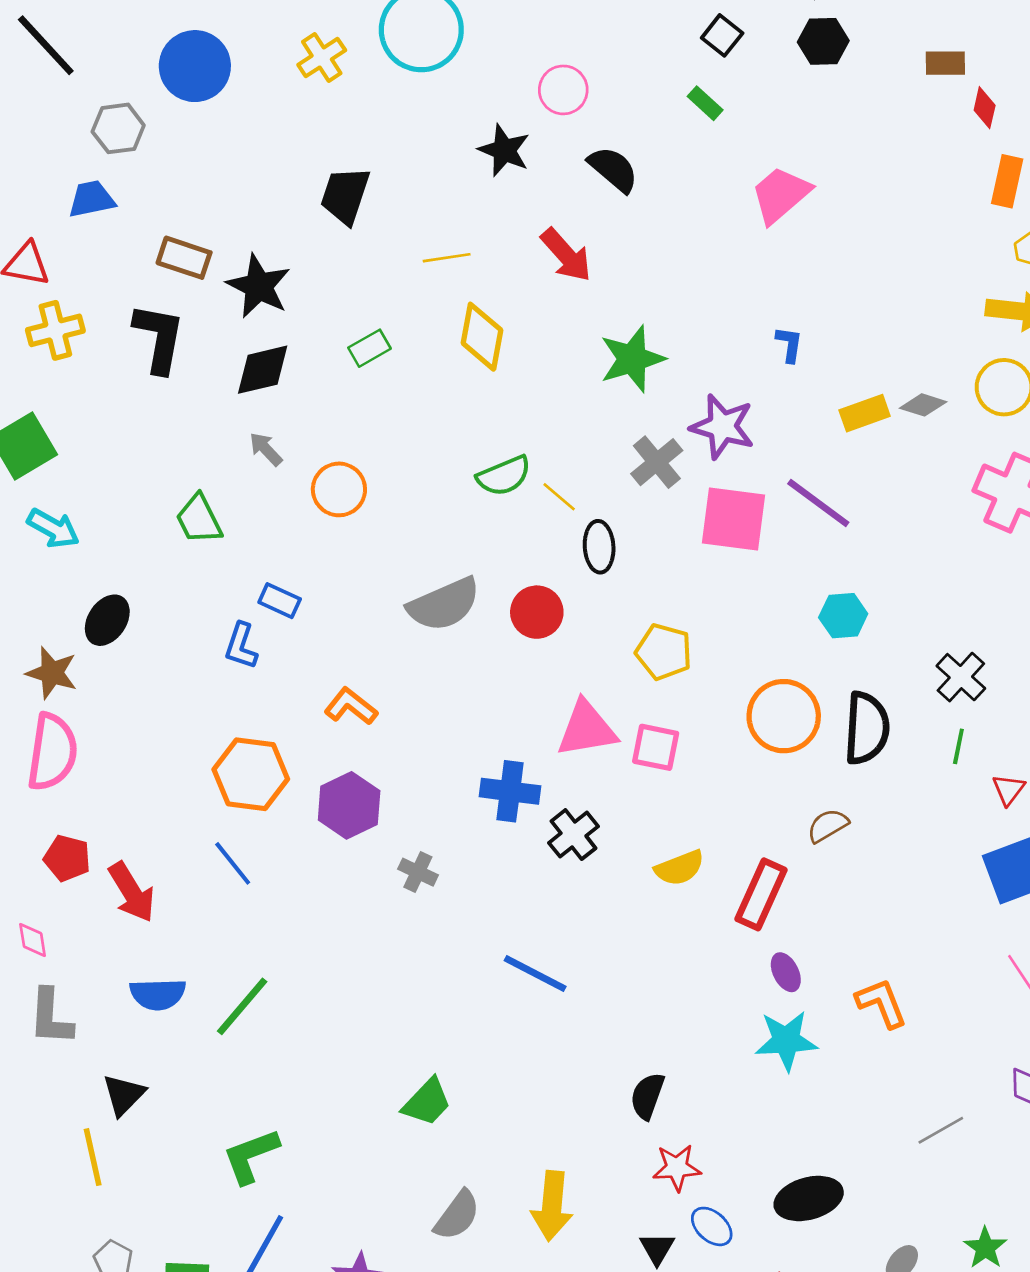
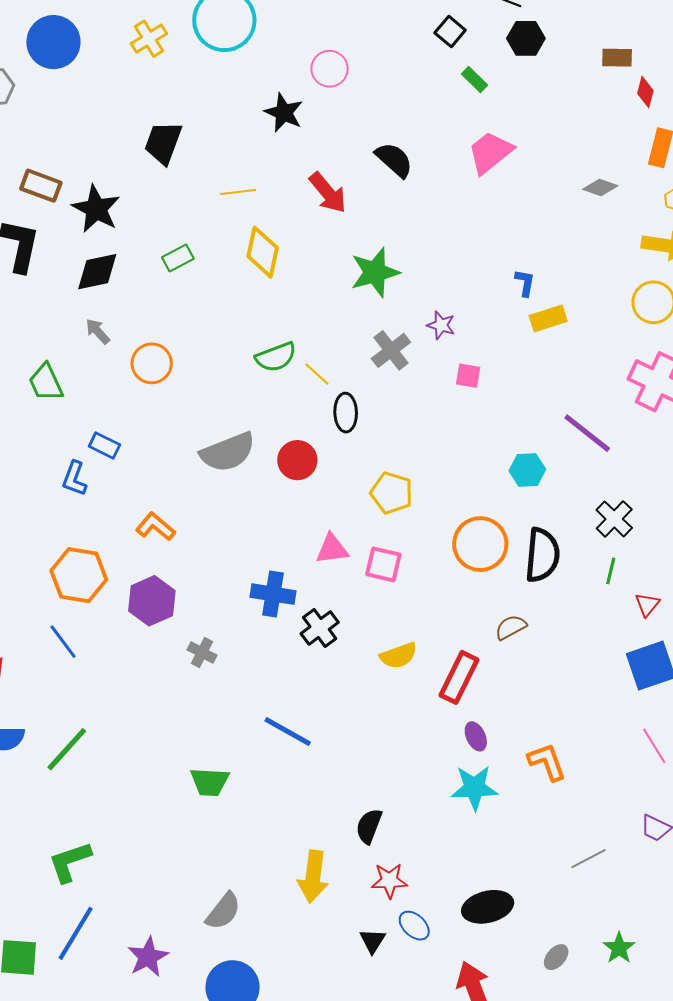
green rectangle: (705, 103) -> (474, 79), moved
black semicircle: (613, 169) -> (394, 160), moved
blue L-shape: (789, 344) -> (525, 283), moved
gray diamond: (923, 405) -> (600, 188), moved
purple star: (722, 427) -> (441, 325), size x0.6
purple line: (818, 503) -> (587, 433), moved
pink square: (733, 519) -> (468, 376), moved, size x0.5
pink triangle: (587, 729) -> (332, 549), size x0.7
green trapezoid: (427, 1102) -> (210, 782), moved, turned 48
yellow arrow: (552, 1206) -> (313, 877), moved

